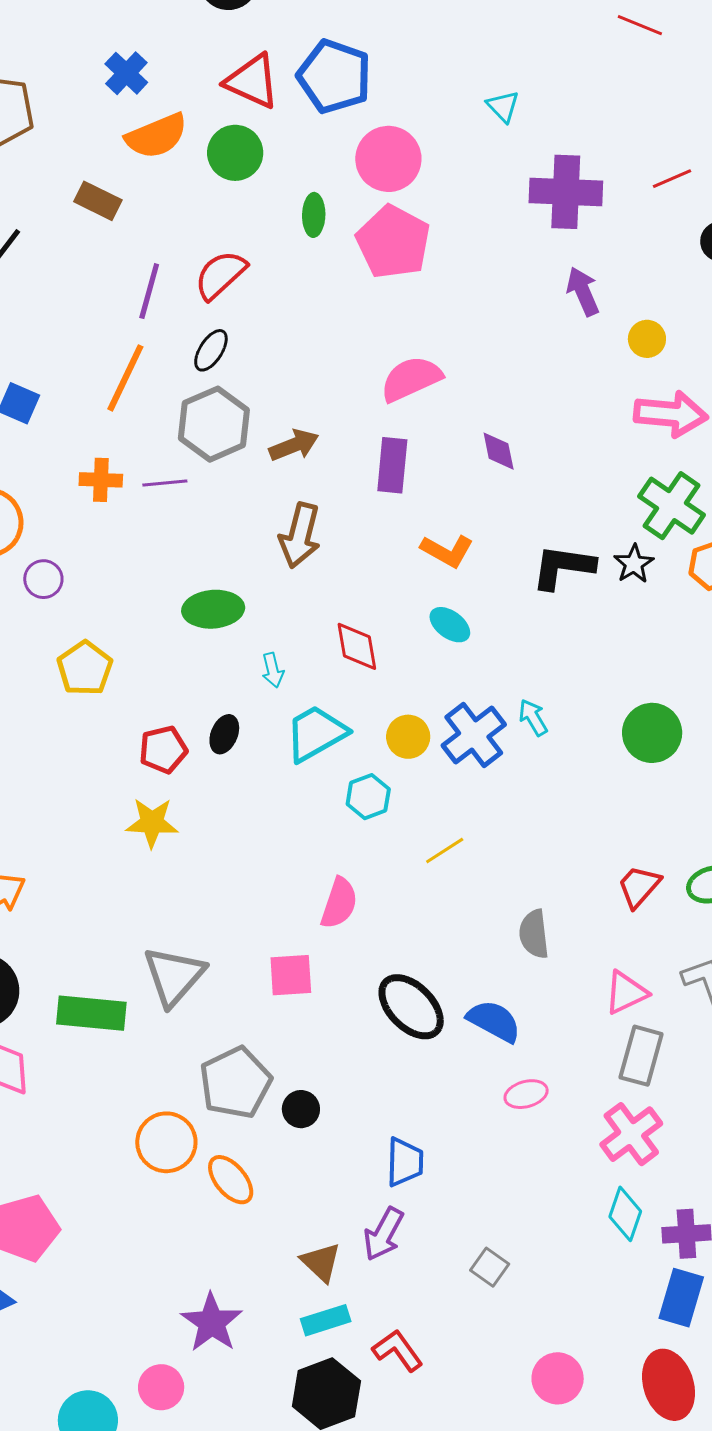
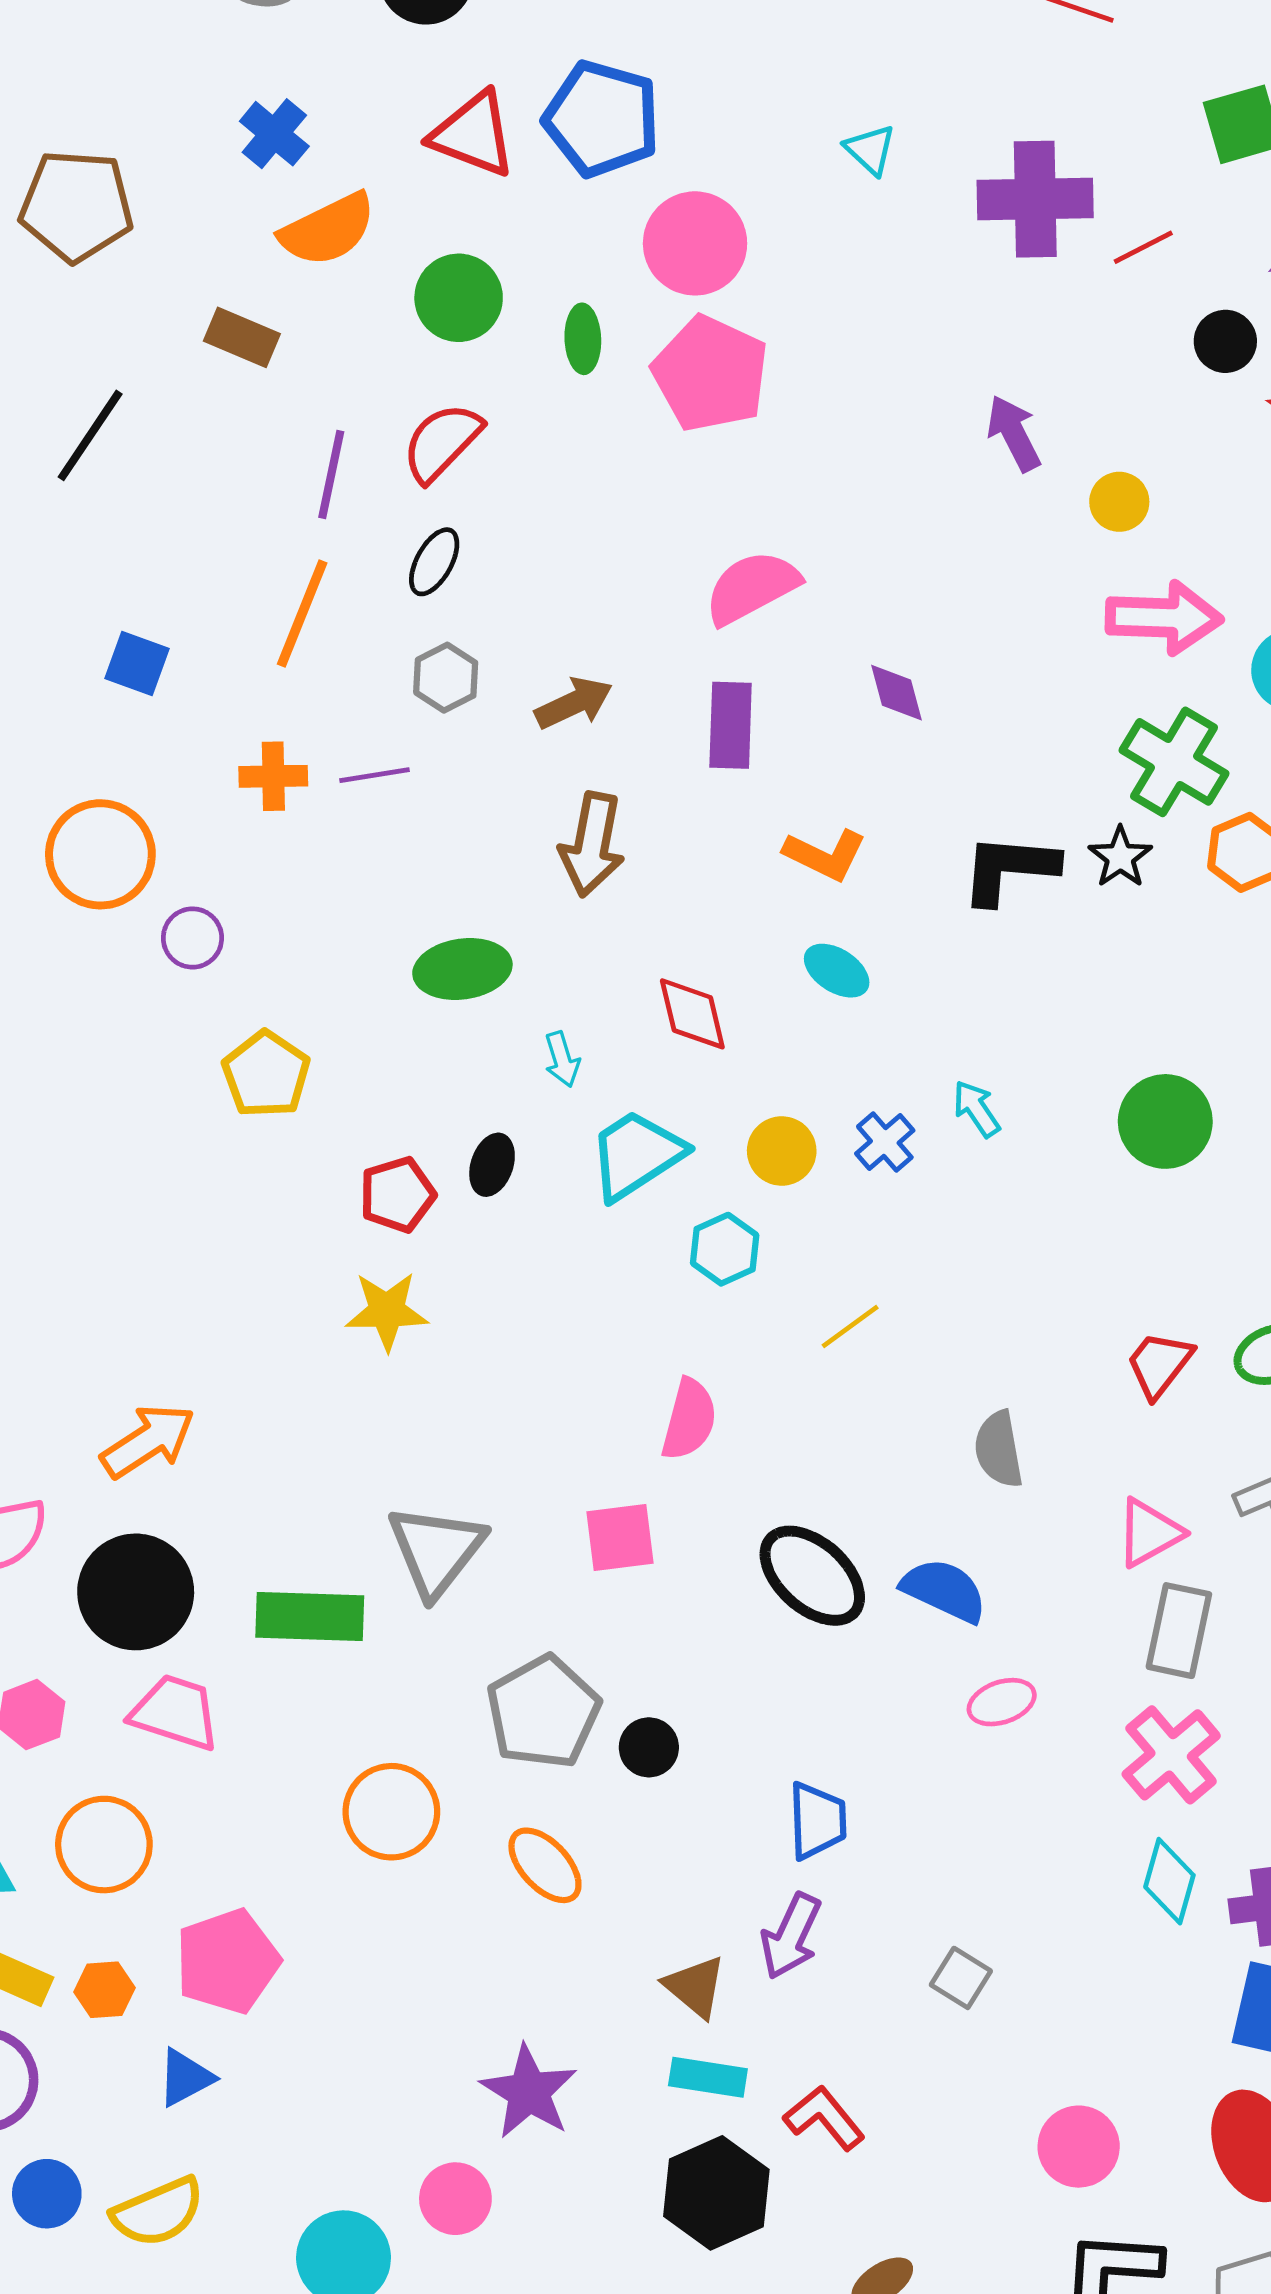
green circle: (235, 153) -> (459, 298), moved
purple cross: (566, 192) -> (1035, 199), moved
gray hexagon: (214, 424) -> (446, 678), size x0.6
blue cross: (474, 735) -> (885, 1142), size x0.6
orange circle: (166, 1142) -> (391, 1812), moved
cyan rectangle: (326, 1320) -> (708, 2077), turned 30

